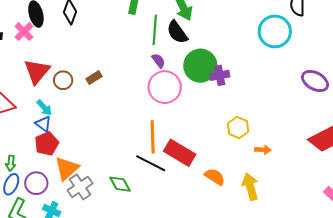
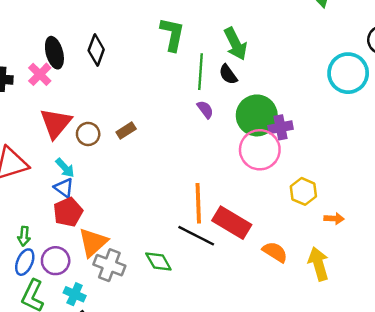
black semicircle: (177, 32) -> (228, 74), size x0.7
pink circle: (165, 87) -> (260, 150), moved
gray cross: (80, 187) -> (109, 265), turned -35

